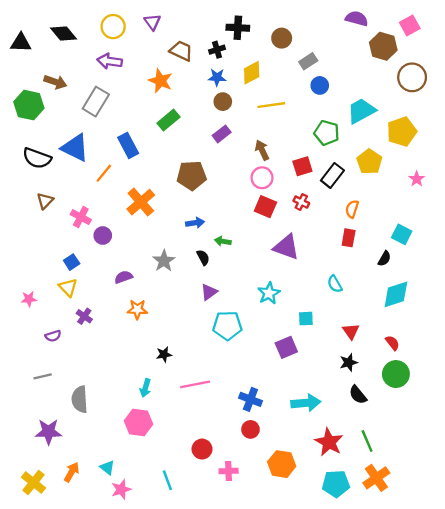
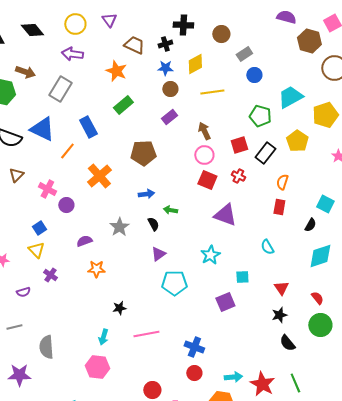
cyan arrow: (306, 403) -> (233, 377), moved, size x0.7

